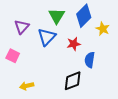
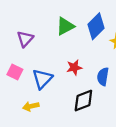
green triangle: (57, 16) -> (65, 26), turned 30
blue triangle: (47, 37) -> (42, 79), moved
red star: (74, 44) -> (74, 67), moved

